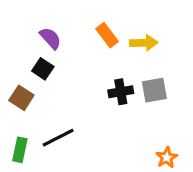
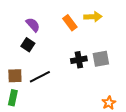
yellow arrow: (144, 43) -> (93, 17), moved
brown square: (21, 98) -> (15, 76), moved, turned -35
black line: (58, 138) -> (40, 77), moved

